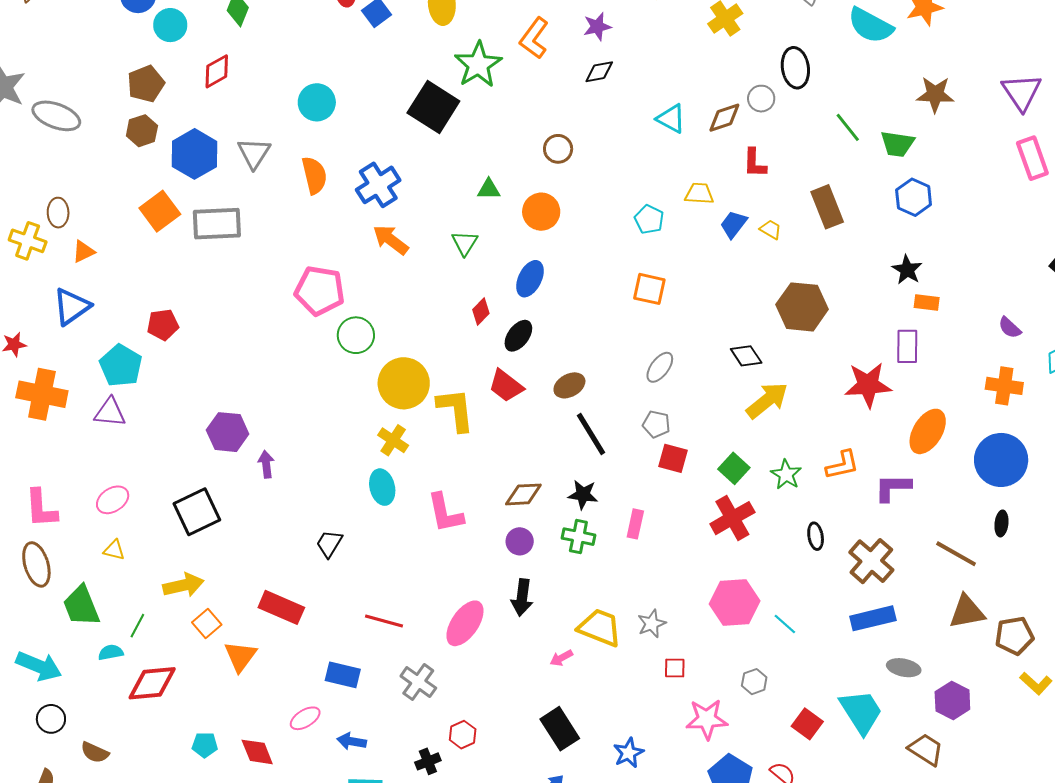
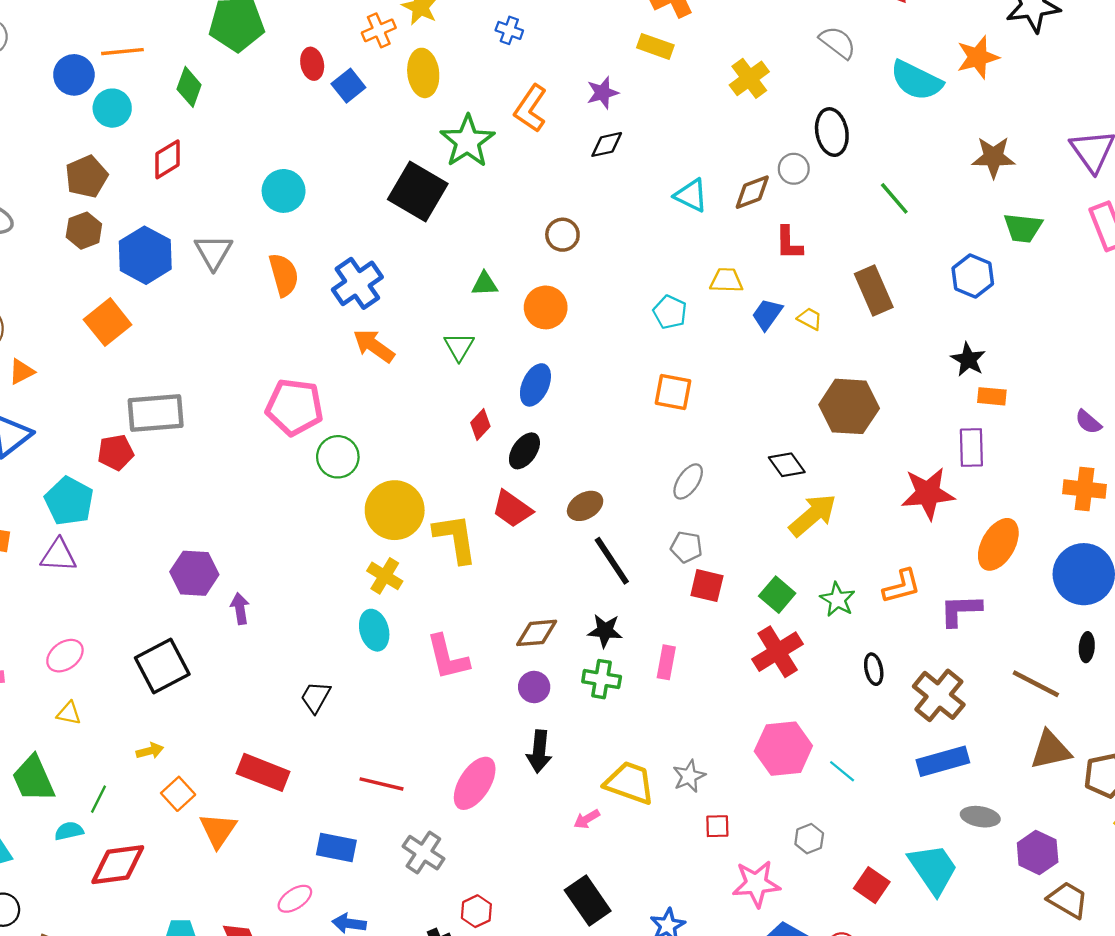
green trapezoid: (897, 144) -> (1023, 228), moved
gray rectangle: (217, 224) -> (156, 413), moved
yellow arrow: (183, 585) -> (150, 751), size x0.6
brown trapezoid: (926, 749) -> (1068, 900), moved

